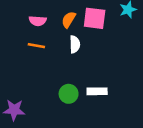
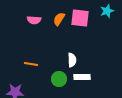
white semicircle: (75, 44) -> (72, 60), moved
orange line: (36, 46) -> (31, 64), moved

